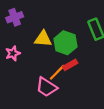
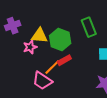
purple cross: (15, 17) -> (13, 26), moved
pink star: (13, 53) -> (30, 47), moved

